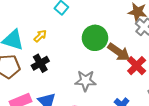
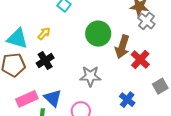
brown arrow: (119, 52) -> (122, 47), turned 75

